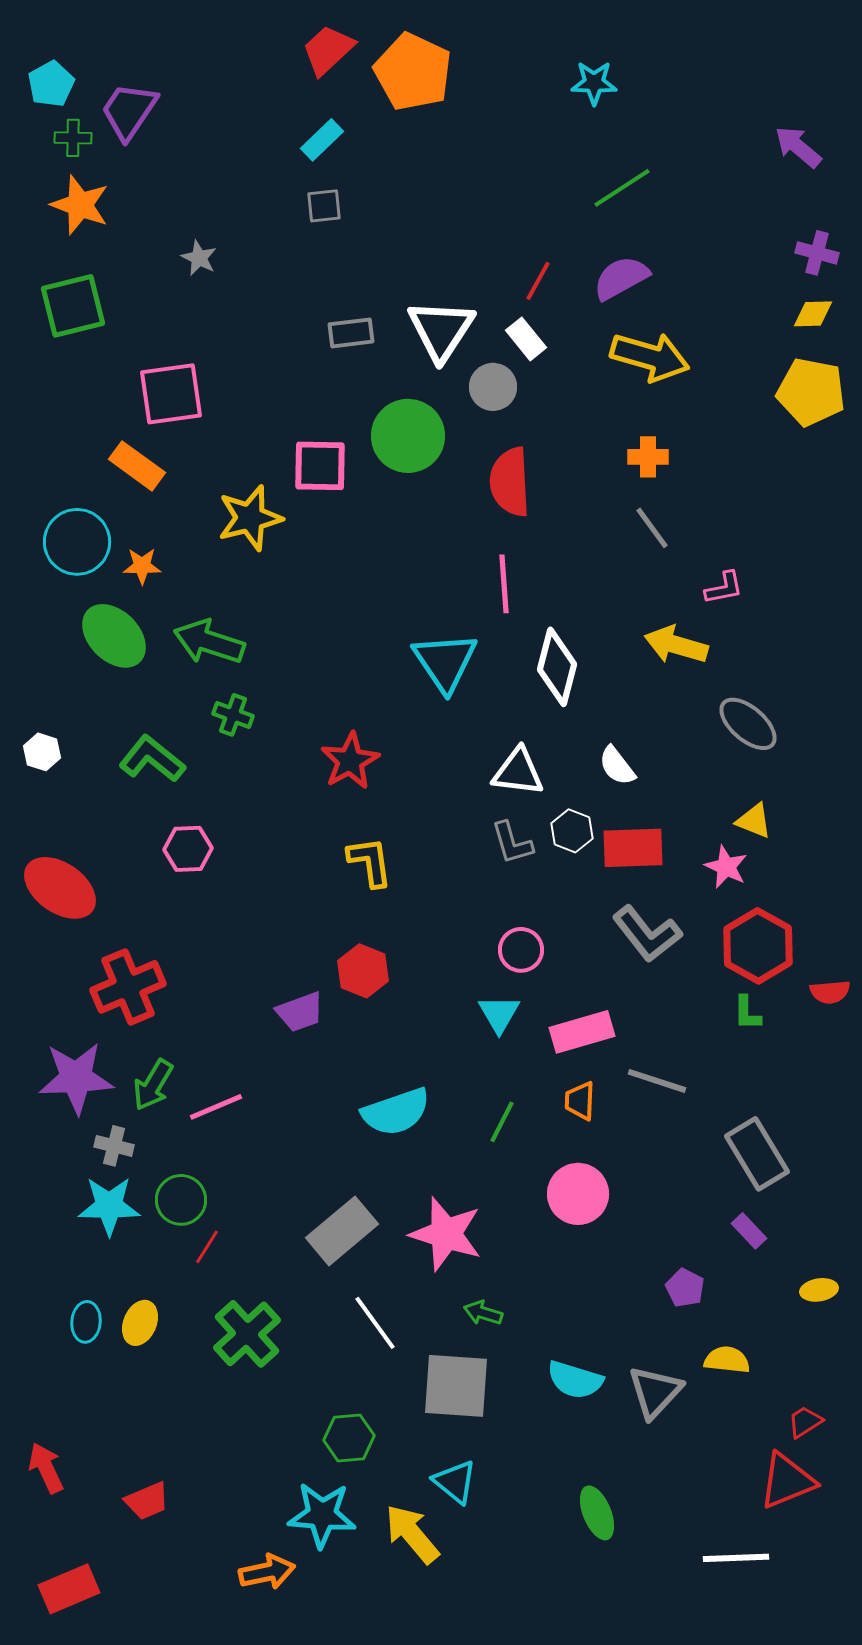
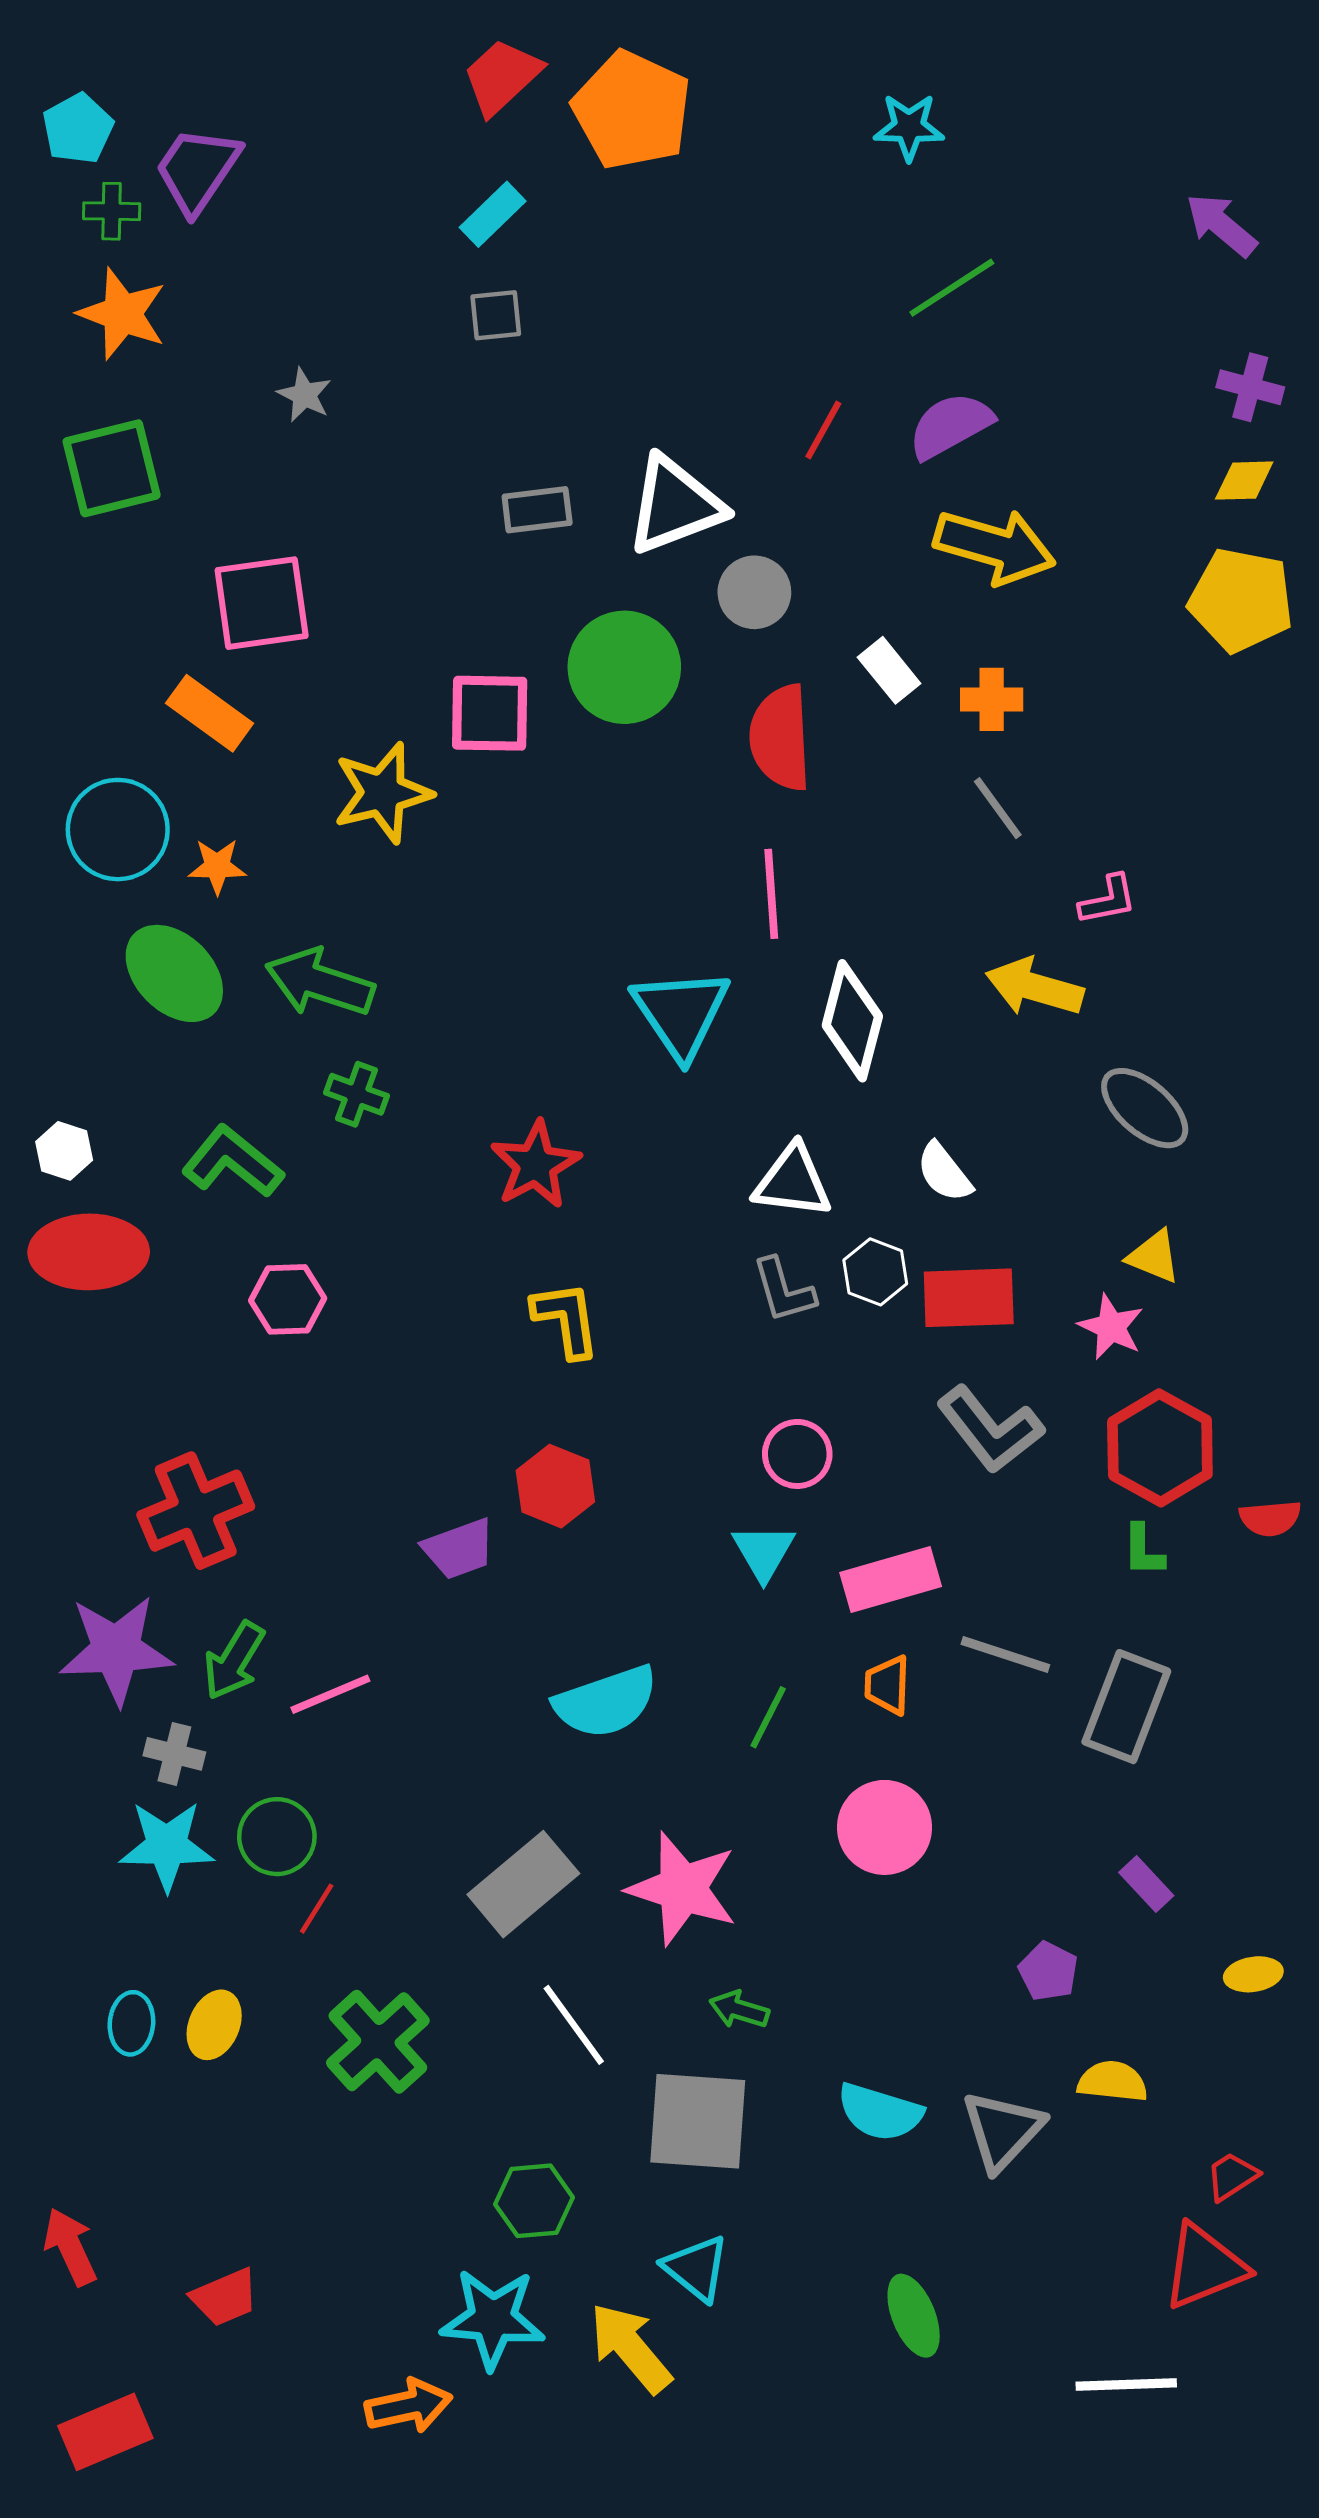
white triangle: (441, 330) -> (675, 505), turned 36
white rectangle: (526, 339) -> (889, 670), moved
red ellipse: (60, 888) -> (89, 1252), moved, turned -36
gray rectangle: (757, 1154) -> (1126, 1707), moved, turned 52

